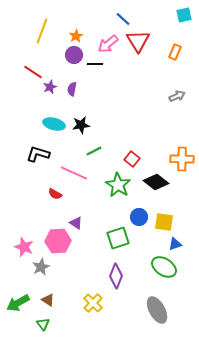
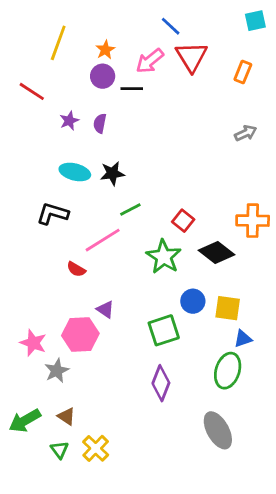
red line: (33, 72) -> (32, 91), moved
pink line: (74, 173) -> (103, 240), turned -56
green ellipse: (164, 267) -> (228, 371), turned 75
yellow cross: (93, 303) -> (96, 448), moved

